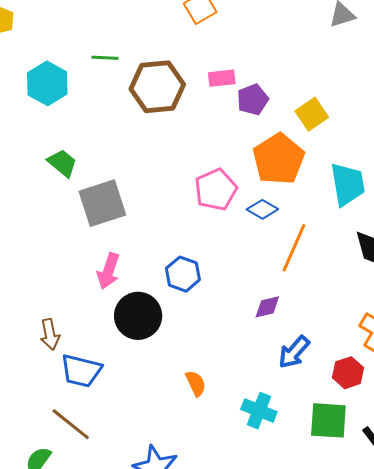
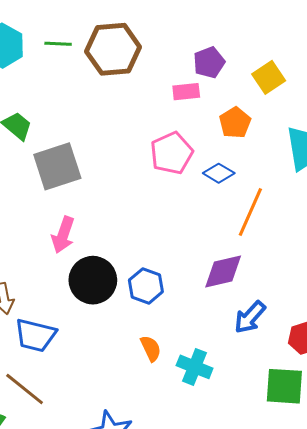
green line: (105, 58) -> (58, 44), moved
pink rectangle: (222, 78) -> (186, 92), moved
orange pentagon: (279, 159) -> (235, 123), size x0.6
blue hexagon: (183, 274) -> (146, 286), moved
purple diamond: (267, 307) -> (223, 272), size x1.5
cyan cross: (259, 411) -> (195, 367), moved

